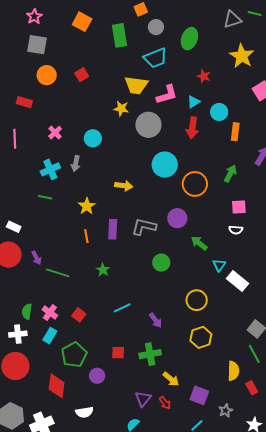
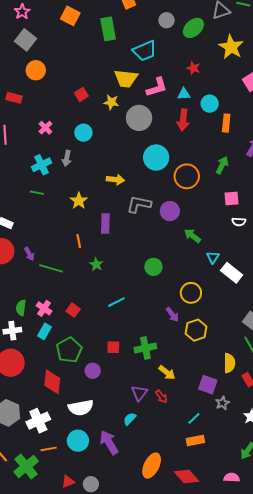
gray circle: (156, 27) -> (166, 20), moved
green ellipse: (189, 39) -> (193, 28), moved, turned 30
gray square: (37, 45) -> (25, 40), turned 30
red square: (82, 75) -> (81, 94), moved
cyan triangle: (194, 102) -> (184, 94), turned 32
gray L-shape: (144, 227) -> (139, 204), moved
white semicircle: (236, 230) -> (239, 222), moved
orange line: (86, 236) -> (79, 241), moved
green circle: (161, 263) -> (153, 267), moved
purple arrow: (156, 320) -> (172, 314), moved
purple square: (199, 395) -> (208, 385), moved
white semicircle: (84, 412) -> (81, 408), size x1.4

